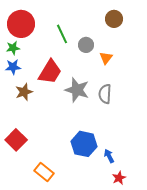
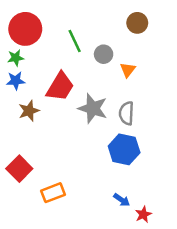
blue hexagon: (84, 144) -> (124, 149), moved
blue arrow: (109, 156) -> (122, 200), moved, turned 152
orange rectangle: (44, 172) -> (53, 193), moved, turned -60

